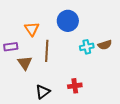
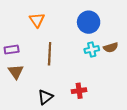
blue circle: (68, 21) -> (89, 22), moved
orange triangle: (32, 29) -> (37, 20), moved
brown triangle: (25, 63) -> (16, 72), moved

